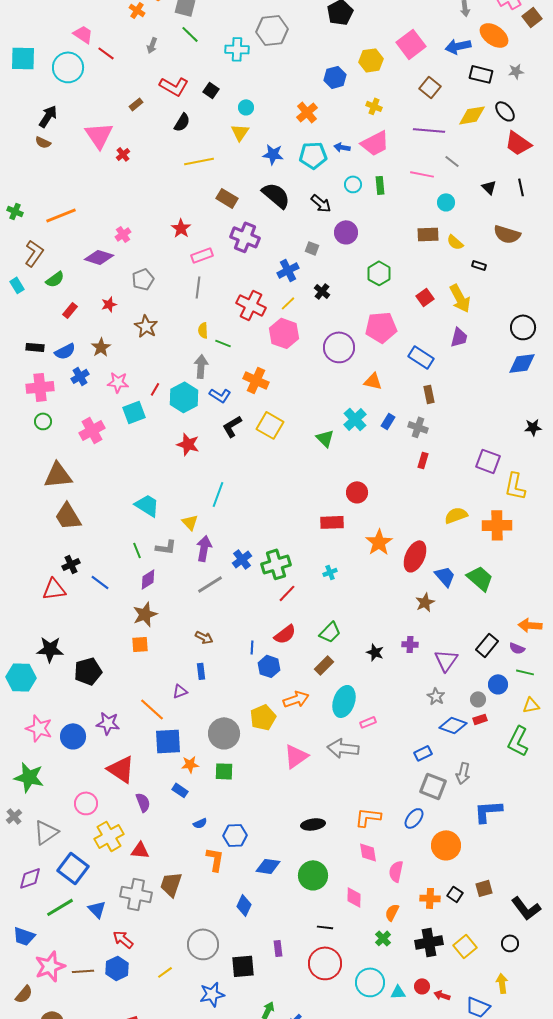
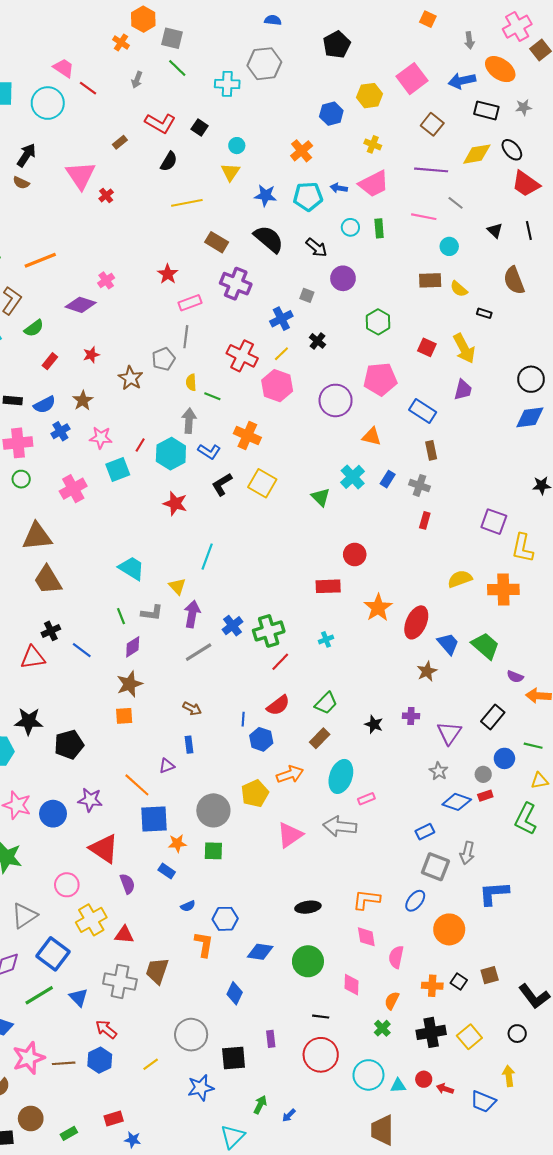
brown semicircle: (507, 234) -> (514, 280), turned 52
gray pentagon: (143, 279) -> (163, 359), moved
red square: (425, 297) -> (427, 347), turned -30
purple semicircle: (517, 648) -> (515, 677), moved

